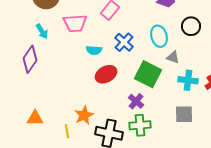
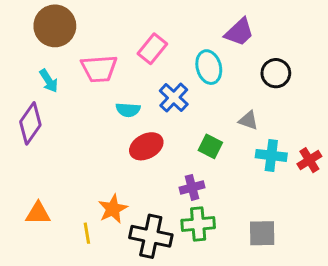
cyan ellipse: (159, 36) -> (209, 67), moved
green square: (148, 74) -> (210, 146), size x0.6
purple cross: (136, 101) -> (192, 187), turned 35
gray square: (184, 114) -> (262, 233), moved

